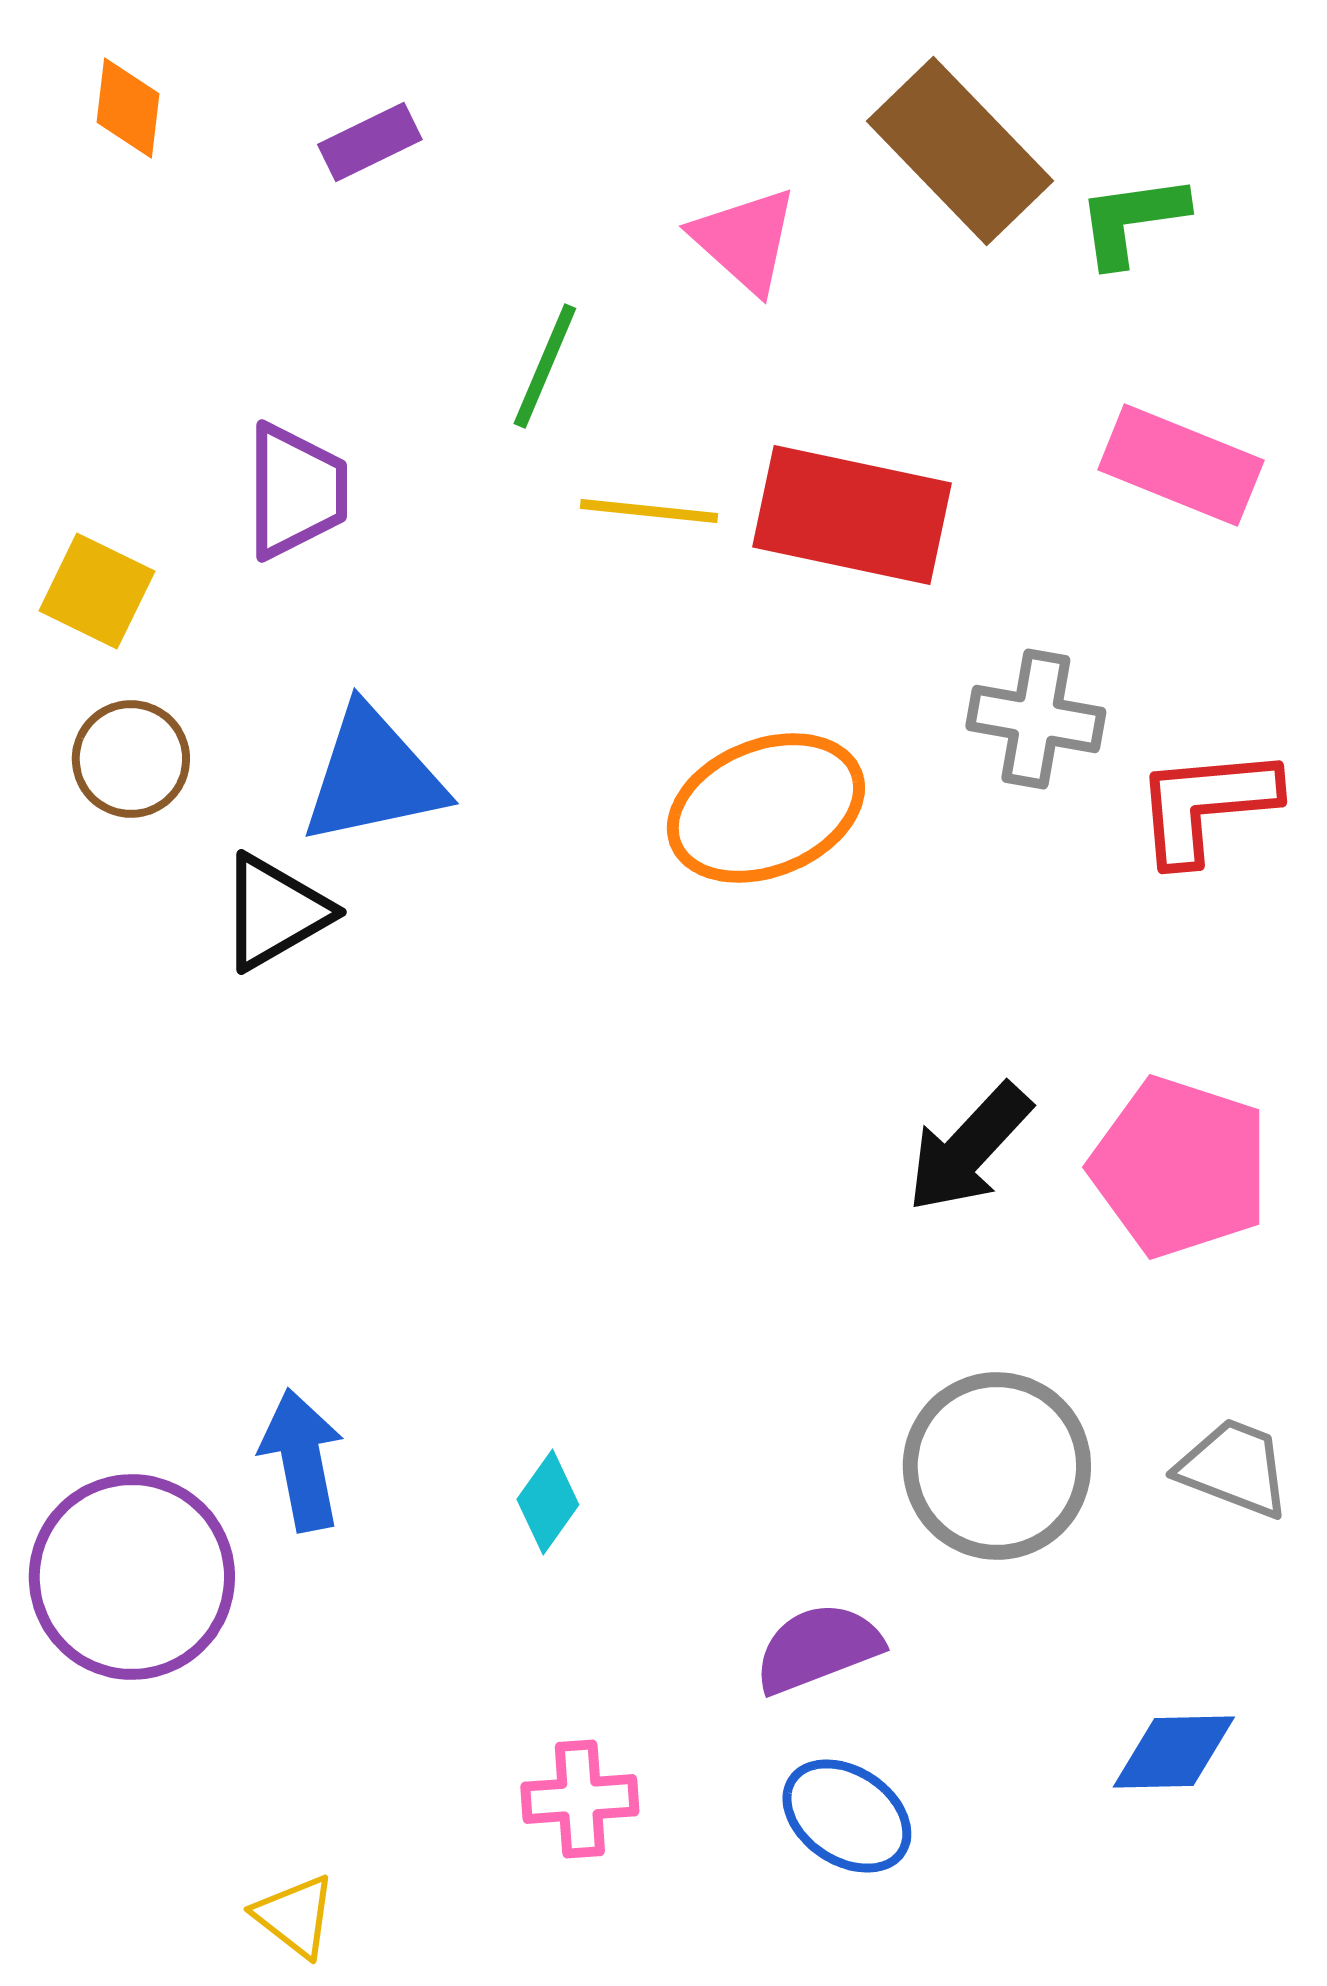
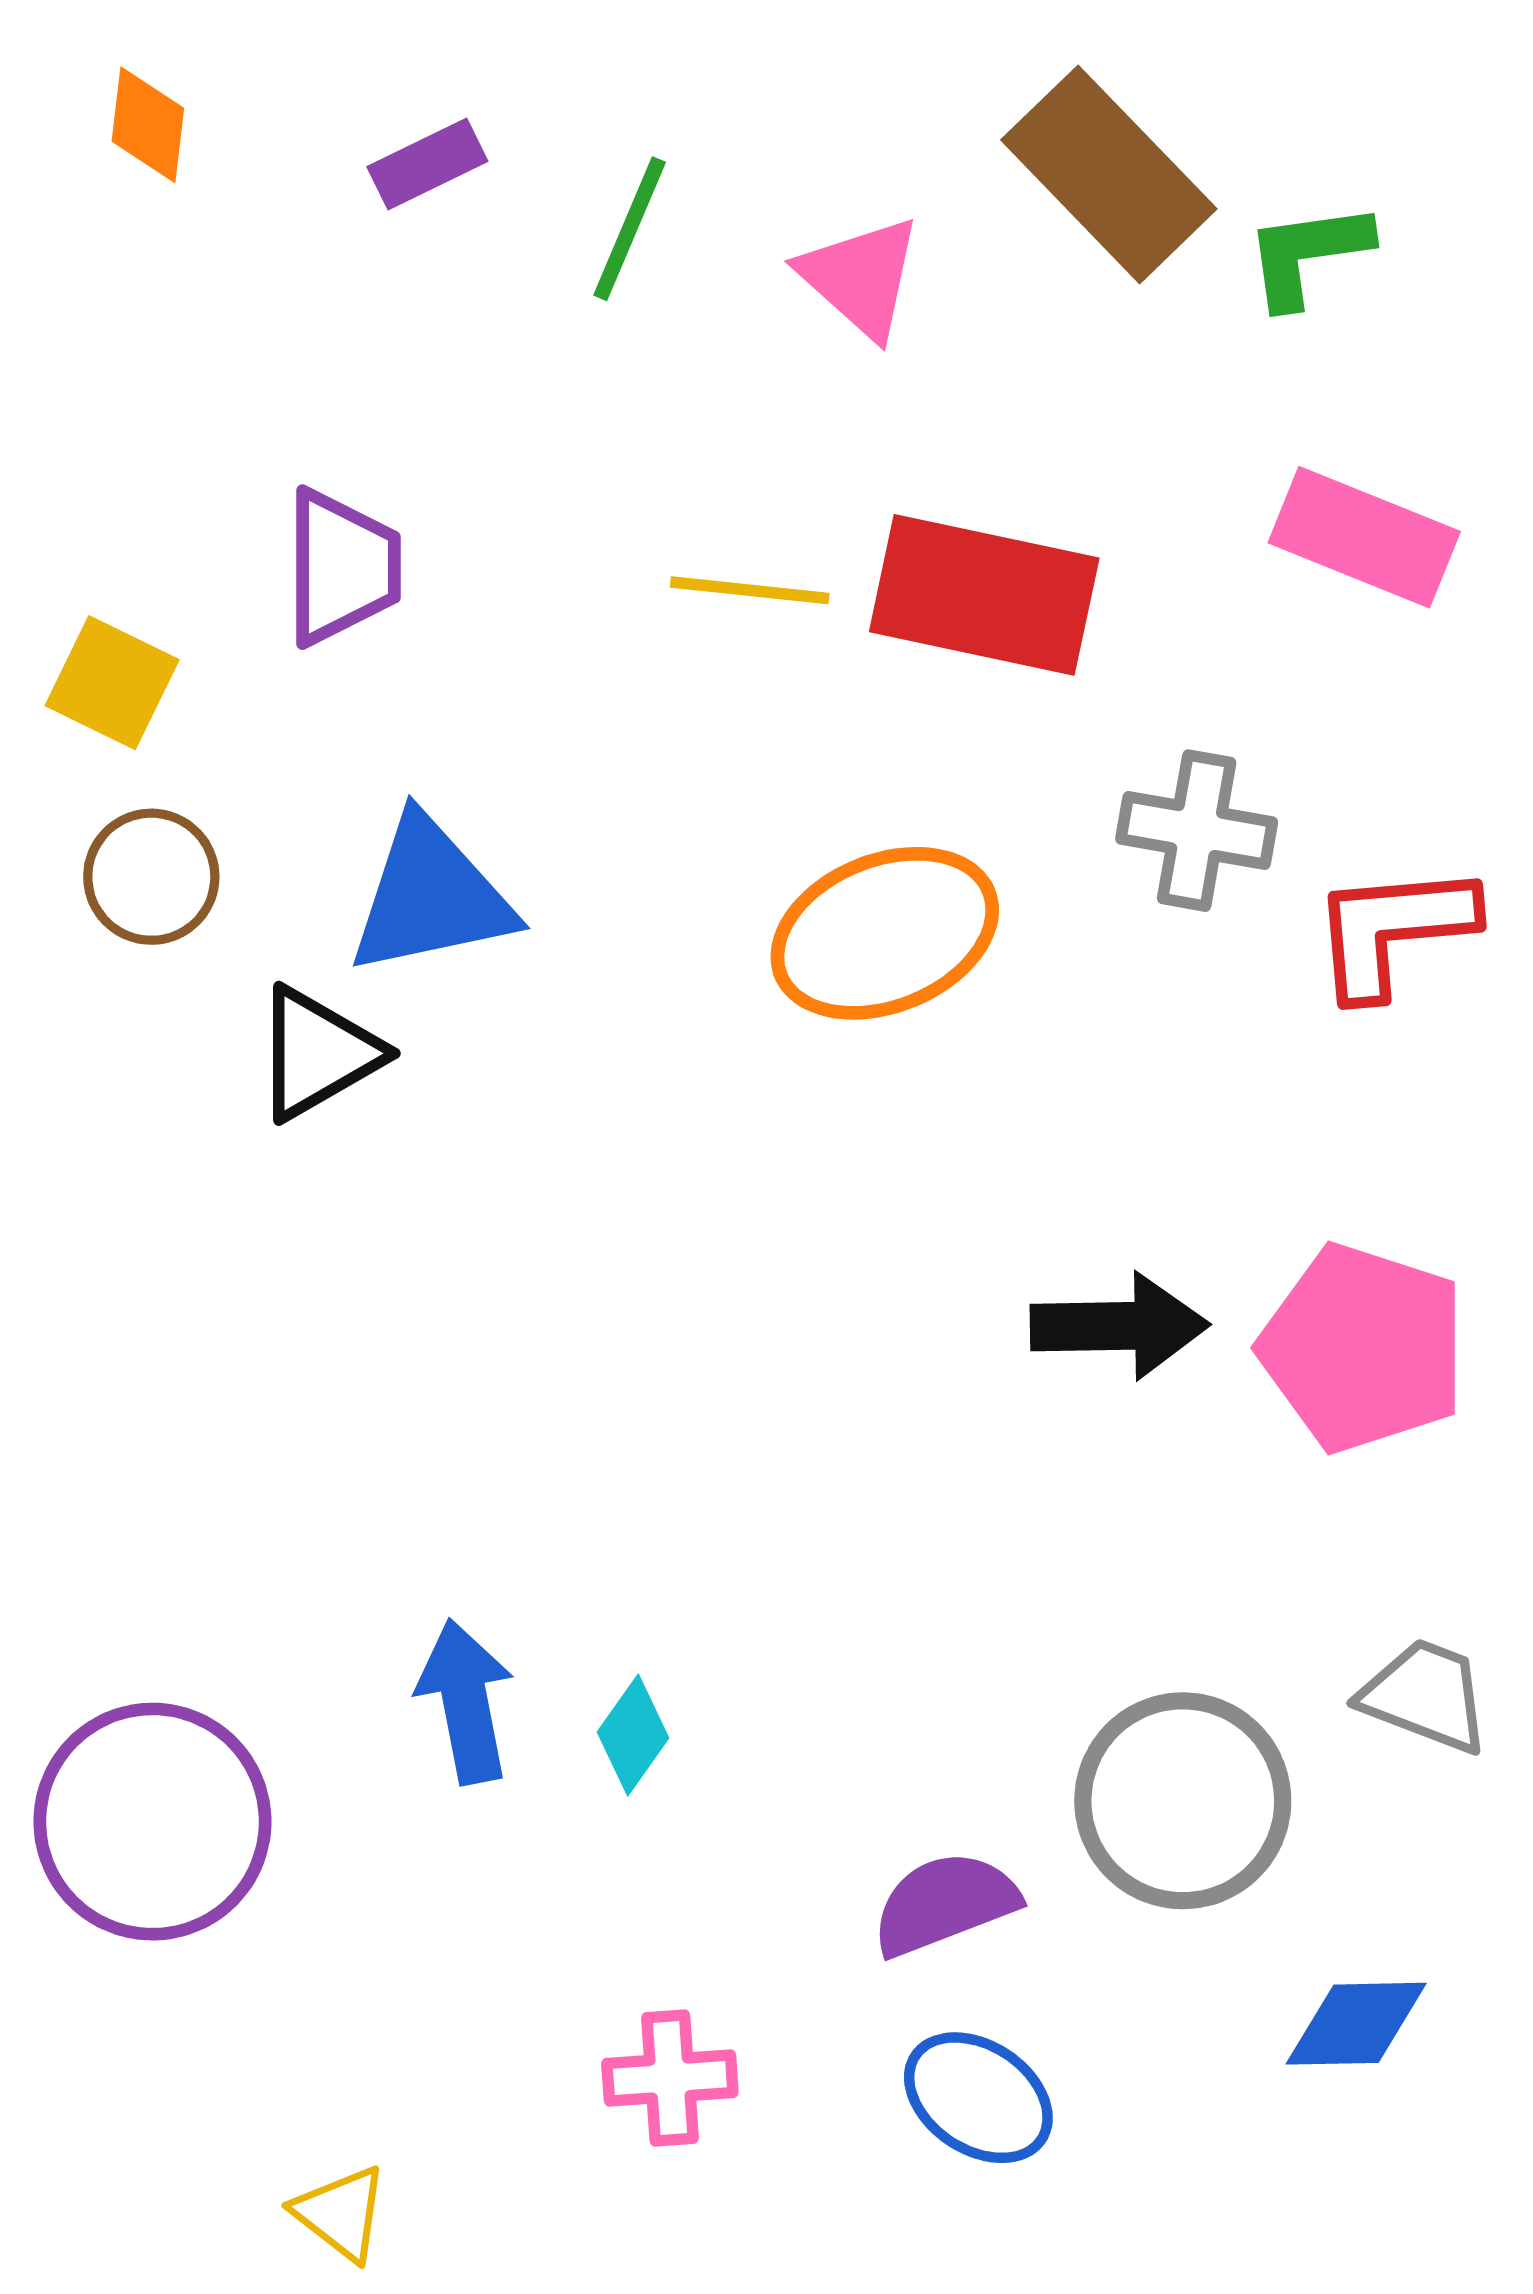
green line: (545, 366) -> (630, 229), moved
black arrow: (969, 1148) -> (1119, 1326), turned -134
blue arrow: (302, 1460) -> (466, 1701), moved
gray circle: (997, 1466) -> (1183, 1801), moved

